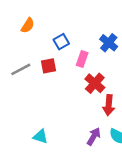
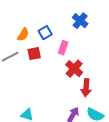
orange semicircle: (28, 25) -> (23, 35), moved
blue cross: (109, 43) -> (80, 21), moved

